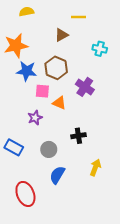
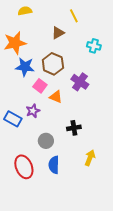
yellow line: (78, 17) -> (74, 16), turned 64
pink square: (42, 91) -> (40, 86), turned 32
blue rectangle: (14, 147) -> (13, 119), moved
blue semicircle: (57, 175) -> (54, 165), turned -30
red ellipse: (25, 194) -> (24, 167), moved

